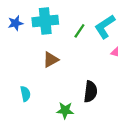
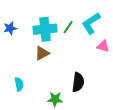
cyan cross: (45, 21) -> (45, 29), moved
blue star: (15, 23) -> (10, 28), moved

